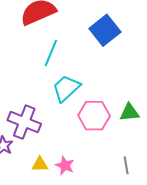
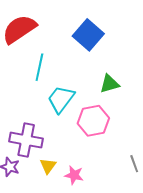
green triangle: (129, 112) -> (110, 84), moved
yellow triangle: (40, 164) -> (48, 166), moved, turned -42

